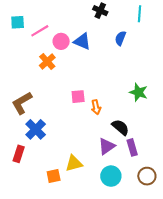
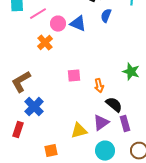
blue semicircle: (120, 38) -> (106, 16), moved
orange arrow: (96, 107) -> (99, 86), moved
yellow triangle: (74, 163) -> (79, 131), moved

